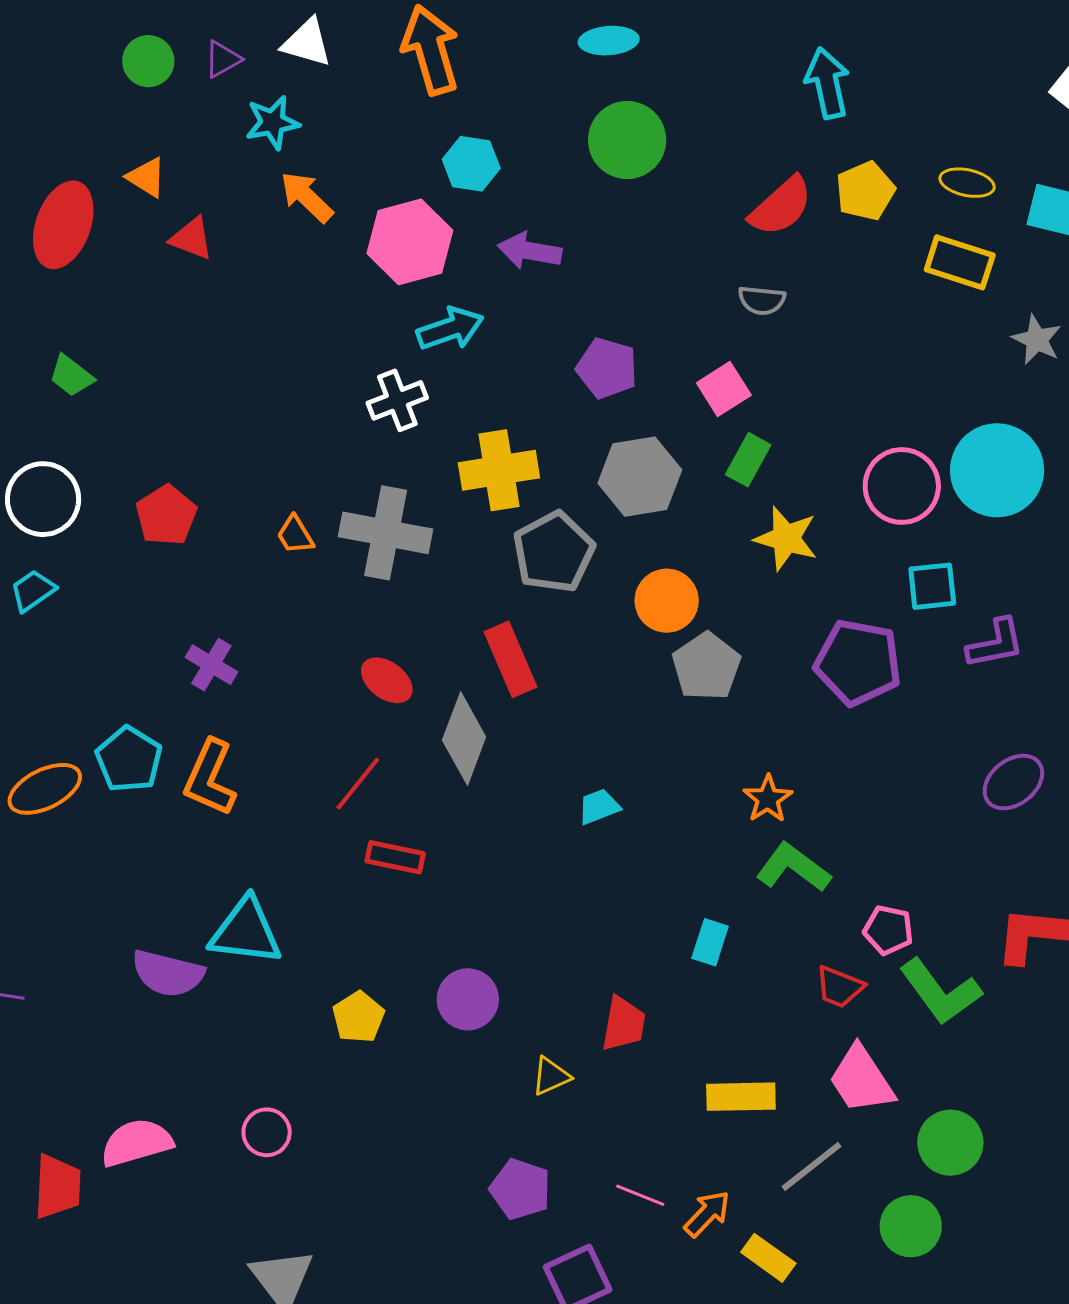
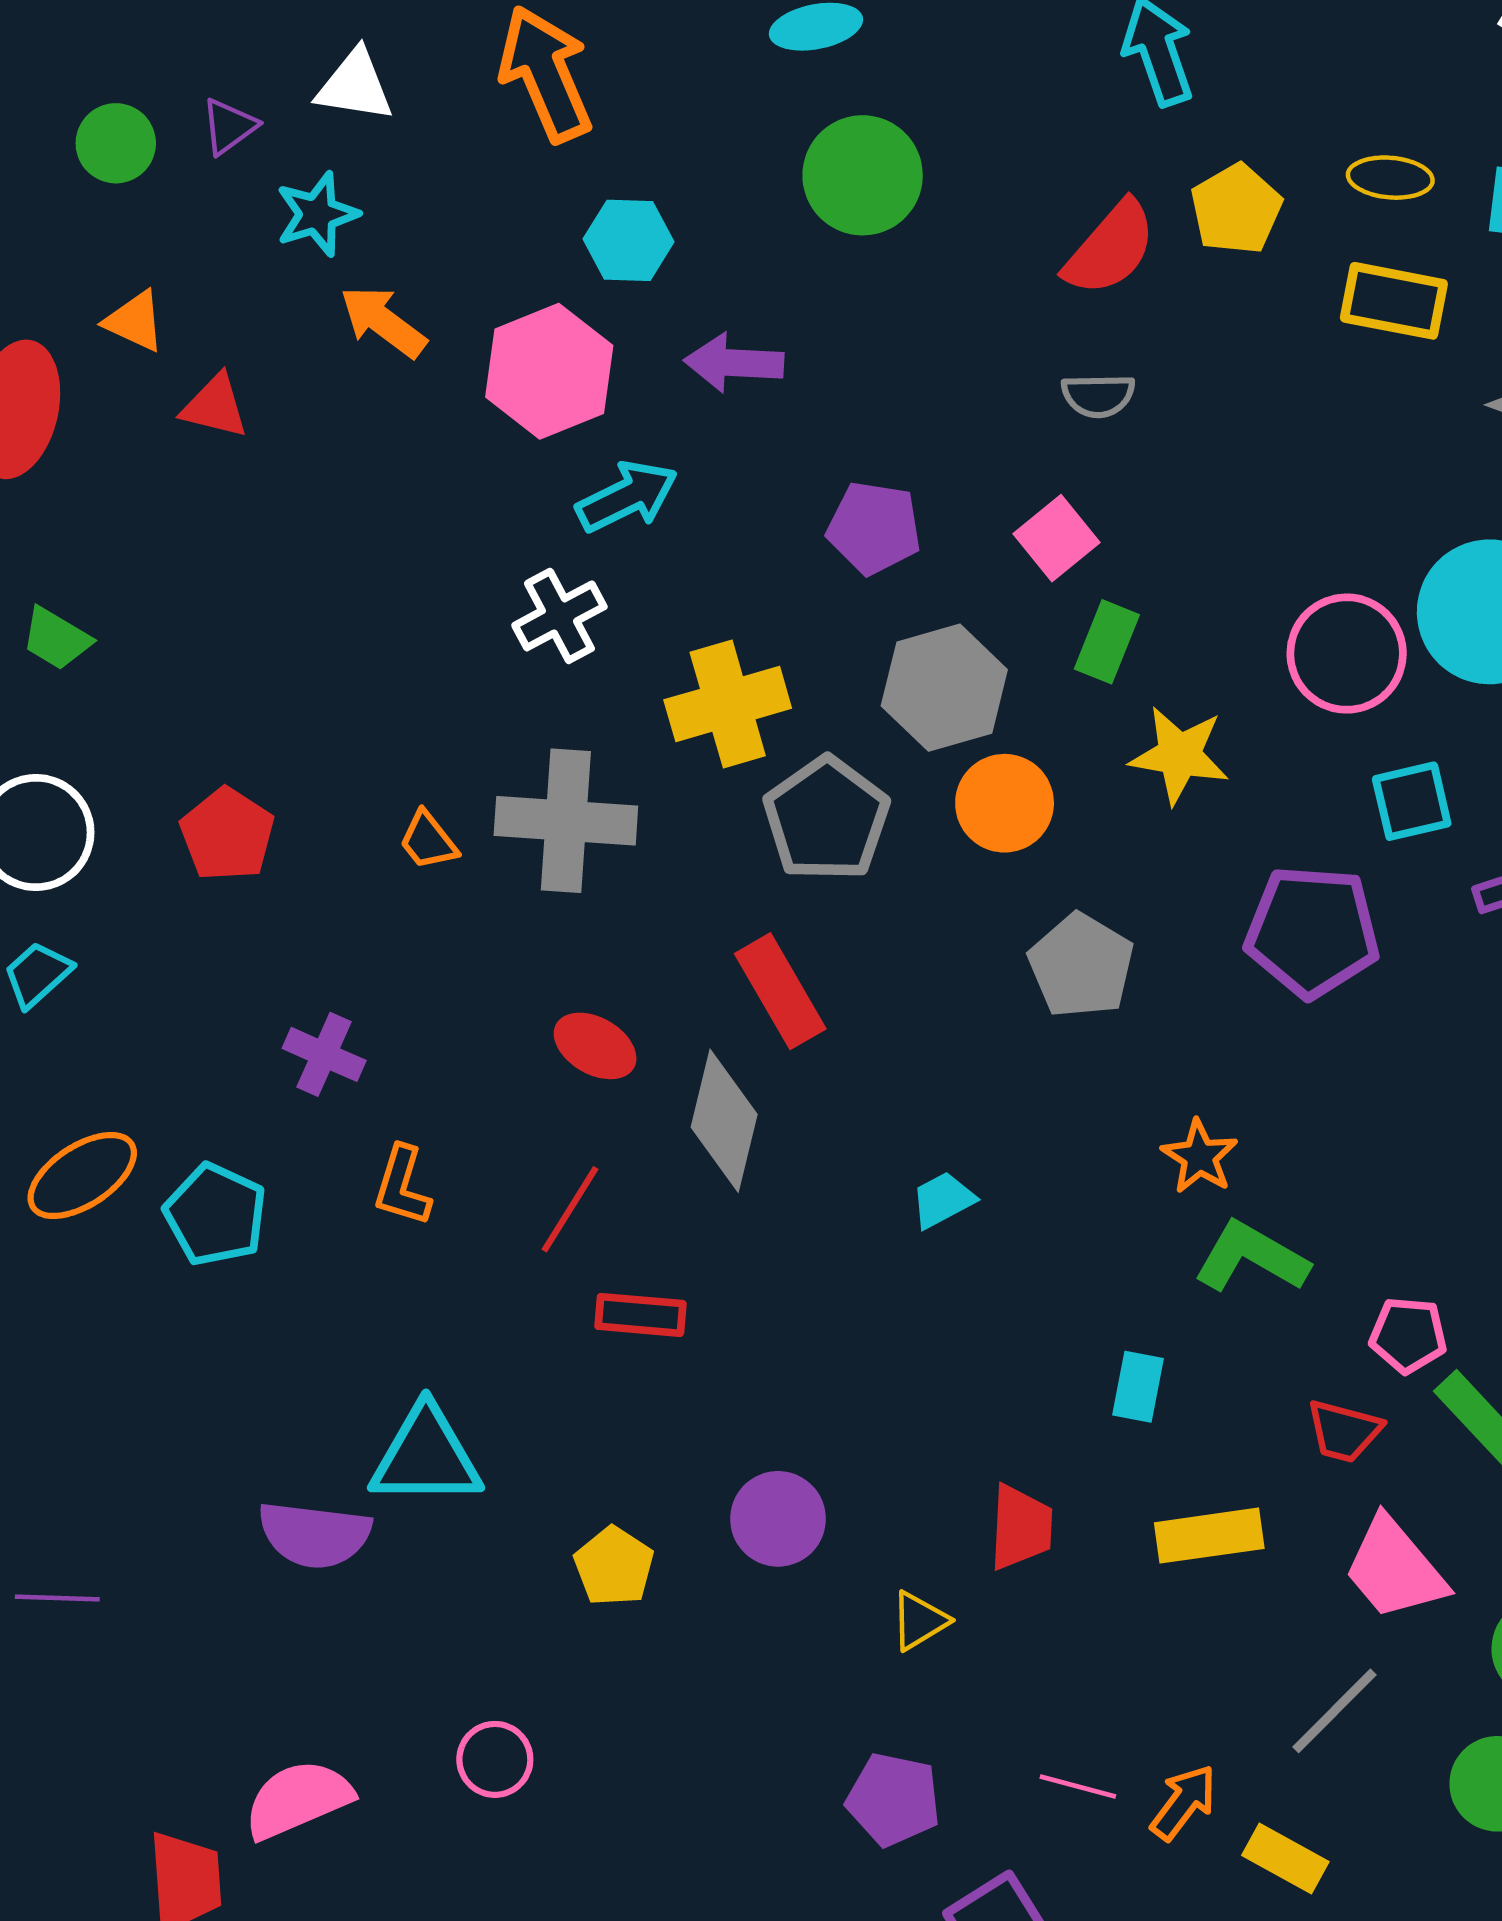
orange circle: (667, 601) -> (1005, 803), moved
orange L-shape: (210, 778) -> (402, 1186), moved, size x0.7
orange ellipse: (45, 789) -> (82, 1176), moved
yellow rectangle: (741, 1097) -> (1209, 1536), moved

